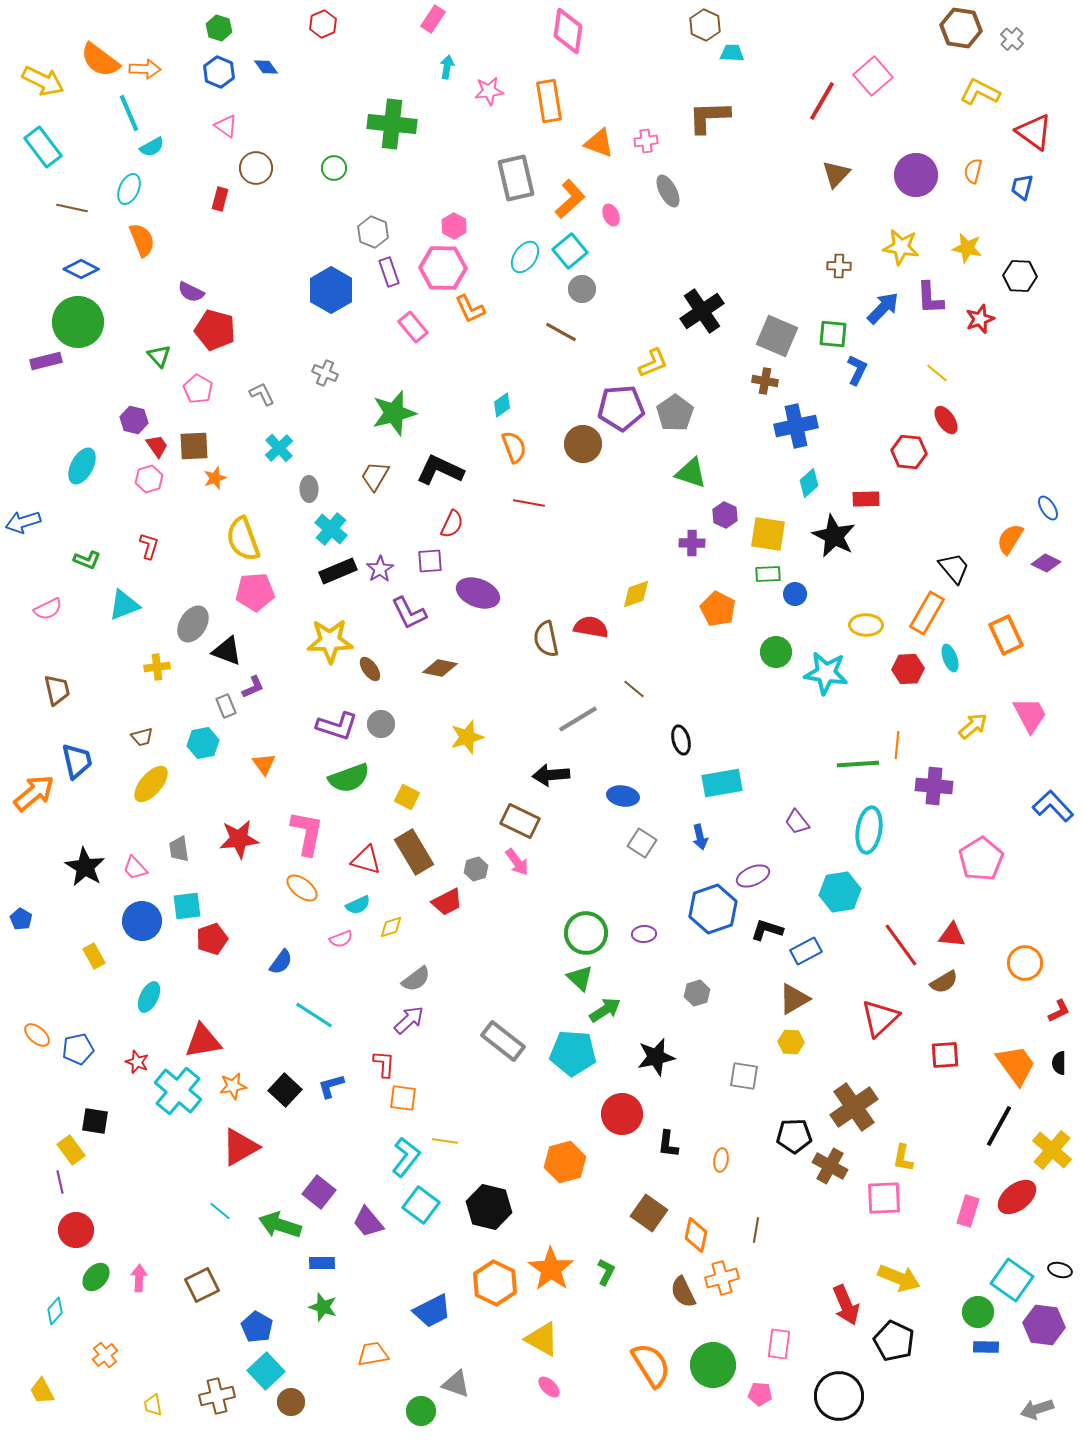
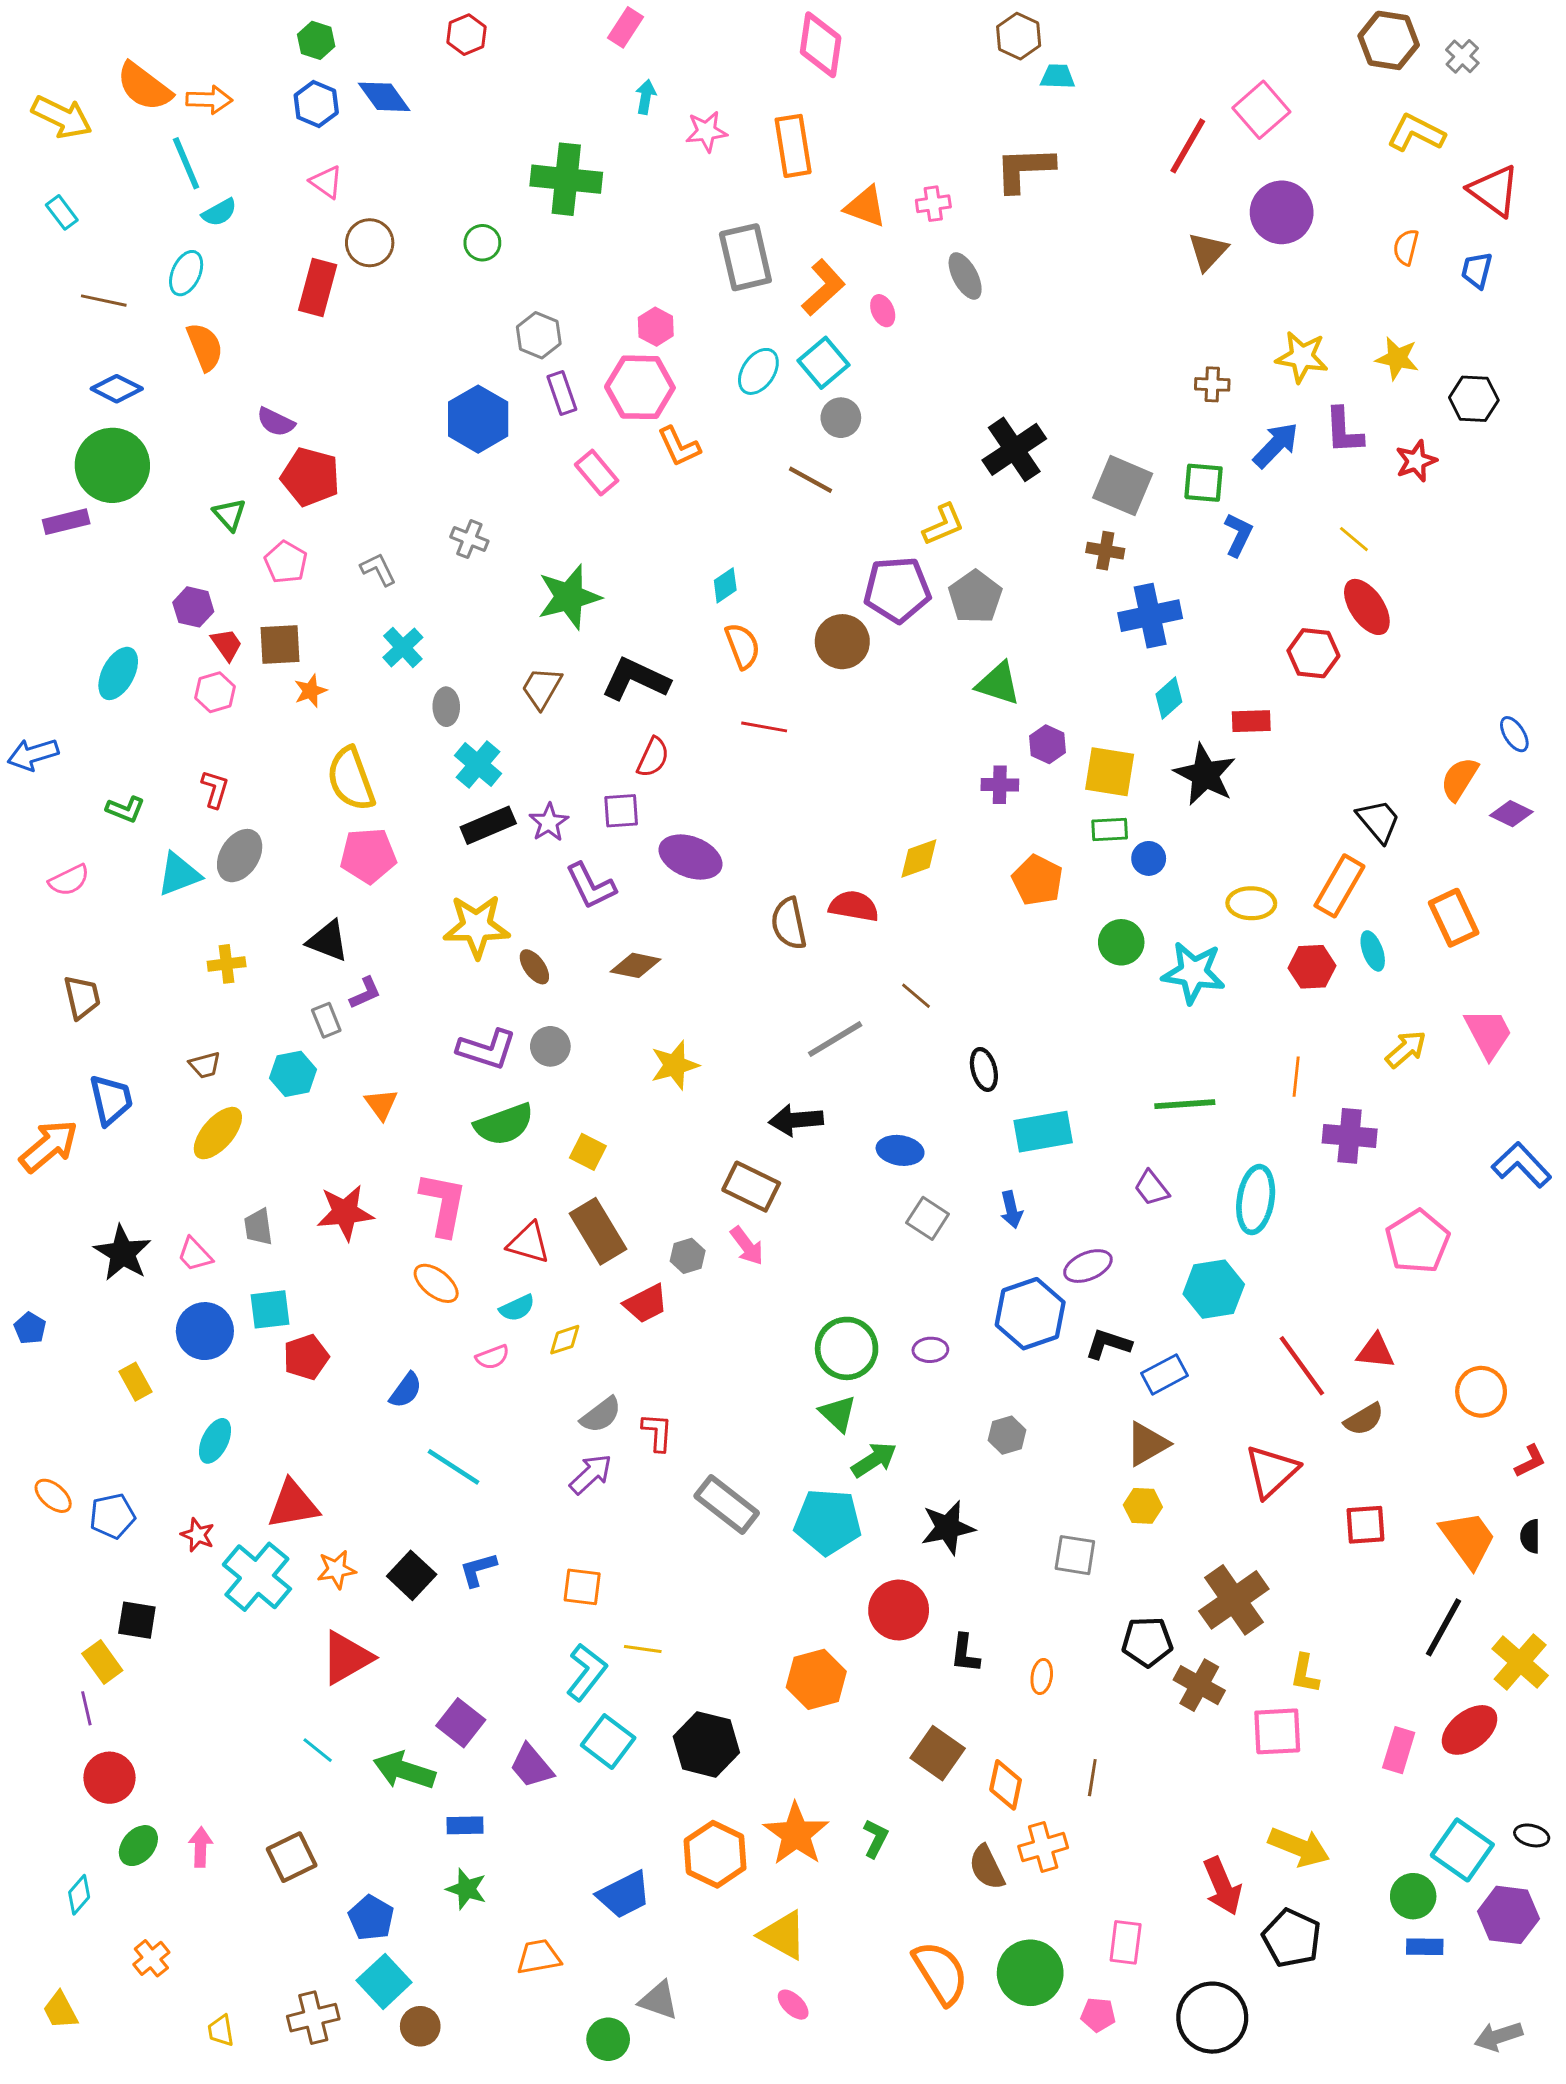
blue diamond: (266, 67) -> (384, 97), size x1.5
cyan rectangle: (43, 147) -> (62, 212), size x0.6
purple circle: (916, 175) -> (1282, 212), moved
red rectangle: (220, 199) -> (318, 288), size x1.6
red ellipse: (946, 420) -> (1367, 607), size x1.4
gray ellipse: (193, 624) -> (240, 856), moved
green line: (858, 764) -> (1185, 1104), moved
red L-shape: (384, 1064) -> (657, 1432), moved

